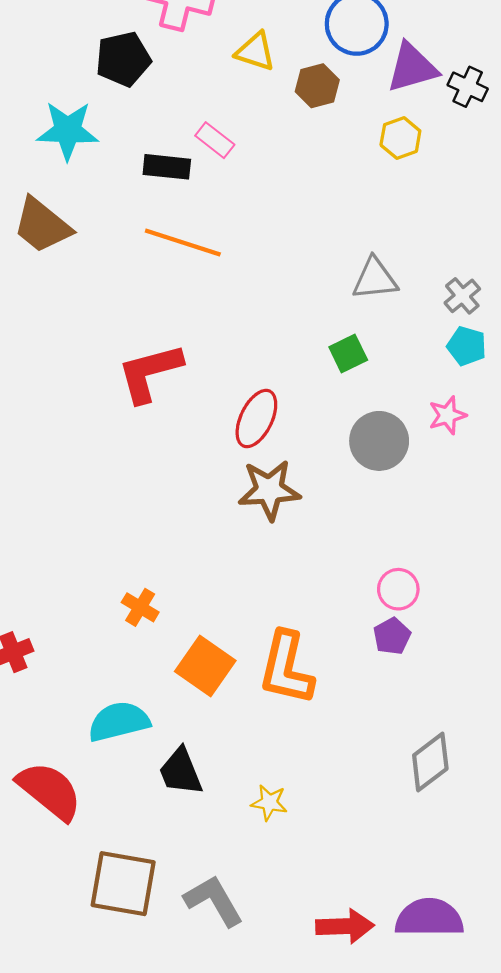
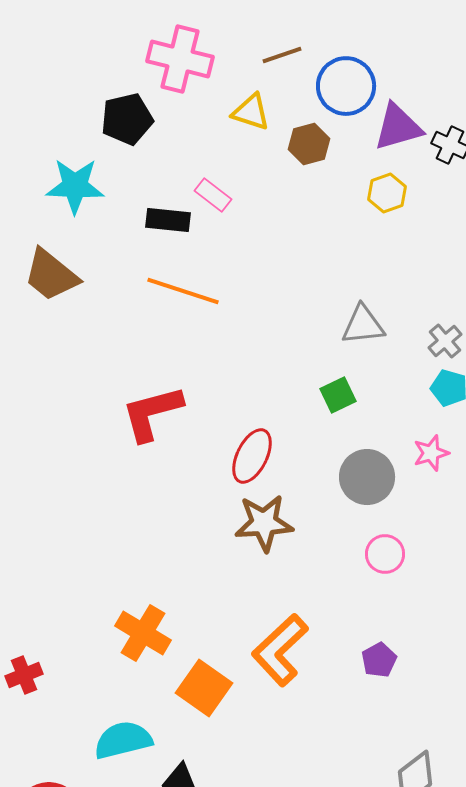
pink circle: (398, 589) -> (385, 554), moved
orange cross: (140, 607) -> (143, 633), size x1.6
orange L-shape: (286, 668) -> (280, 650), moved, turned 34

